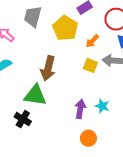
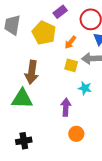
cyan star: (102, 106) -> (85, 88), moved
black cross: (23, 119) -> (24, 141), moved, turned -35

